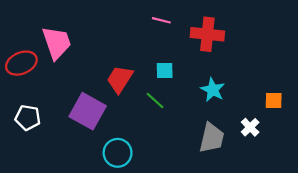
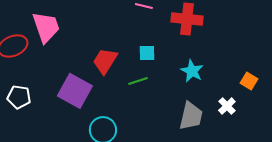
green line: (155, 100) -> (138, 81), turned -60
orange square: (274, 100) -> (249, 81), turned 30

